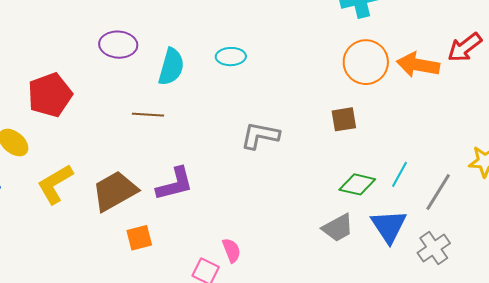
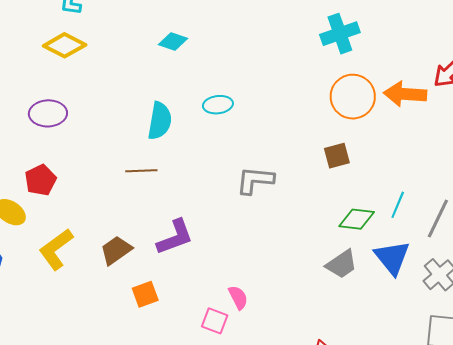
purple ellipse: (118, 45) -> (48, 113), moved
red pentagon: (50, 95) -> (41, 180), moved, size x0.7
brown trapezoid: (115, 191) -> (116, 250), size x0.7

